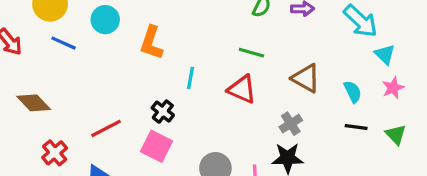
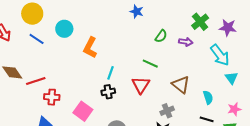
pink star: (393, 88) -> (234, 109), moved
red triangle: (242, 89) -> (141, 85), turned 30
black cross: (163, 112) -> (108, 92), moved, turned 32
red line: (106, 128) -> (36, 81), moved
red cross: (55, 153) -> (52, 97), moved, turned 35

